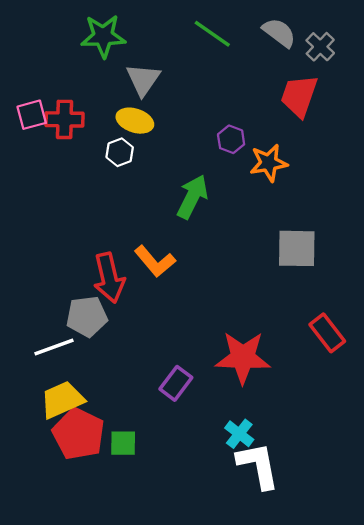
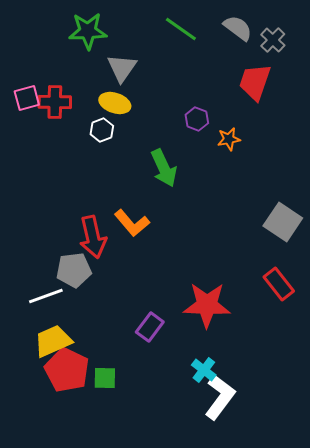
orange star: (269, 163) -> (229, 139), size x0.7
green arrow: (192, 197) -> (164, 168), turned 129
gray square: (297, 248) -> (283, 222), moved, turned 33
white L-shape: (258, 465) -> (220, 397), turned 48

